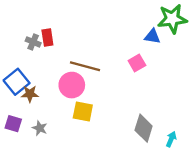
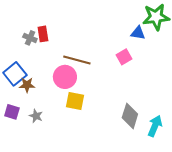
cyan arrow: (171, 139) -> (155, 126), size x1.5

